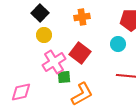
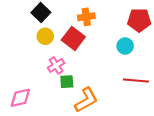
red square: (80, 53) -> (73, 38), moved
pink cross: (54, 62) -> (56, 65), size x0.7

